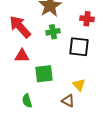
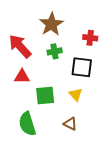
yellow triangle: (79, 85) -> (76, 94), moved
green semicircle: (27, 101) -> (27, 124), size x1.6

